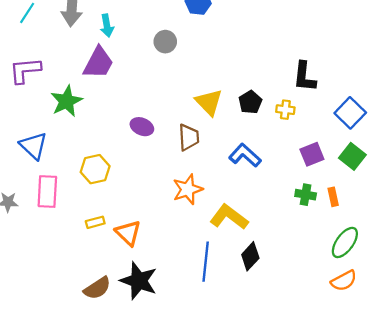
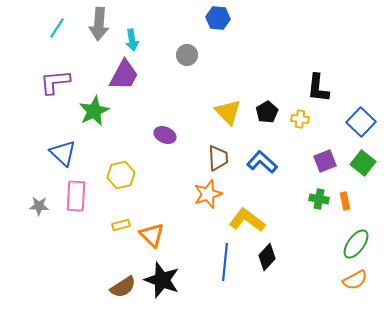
brown trapezoid: (189, 137) -> (218, 158), moved

